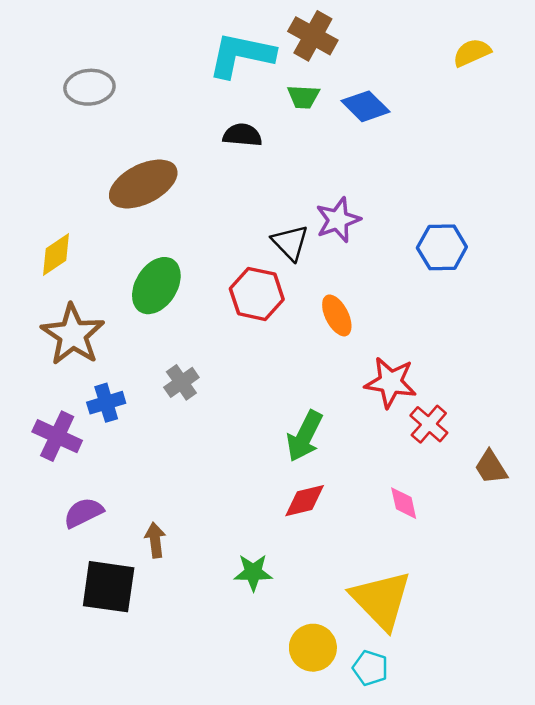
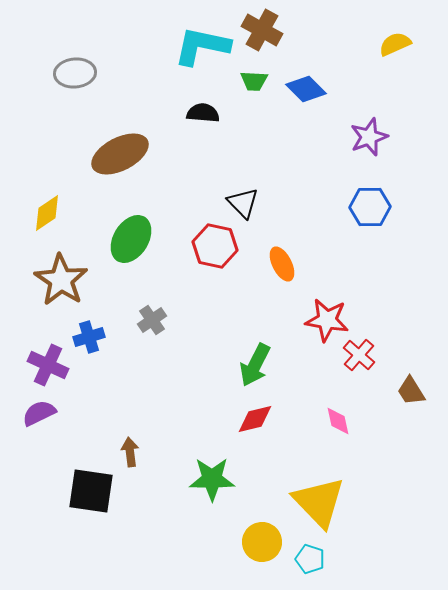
purple star: (338, 220) -> (369, 137), moved
purple semicircle: (83, 513) -> (39, 413), moved
green star: (253, 572) -> (212, 479), size x1.4

